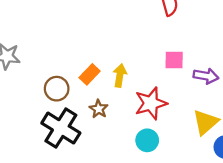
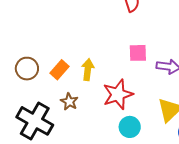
brown circle: (57, 89) -> (27, 69), moved
cyan circle: (147, 140) -> (130, 127), moved

